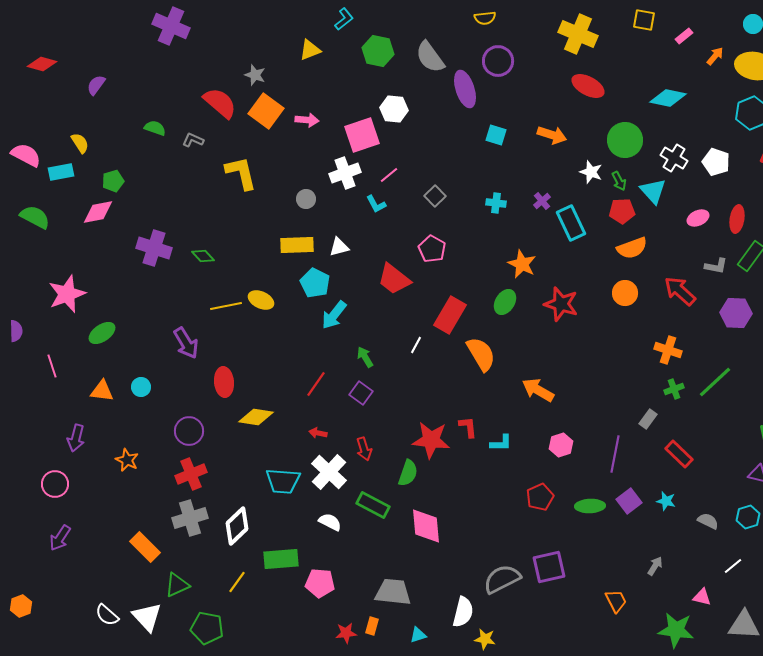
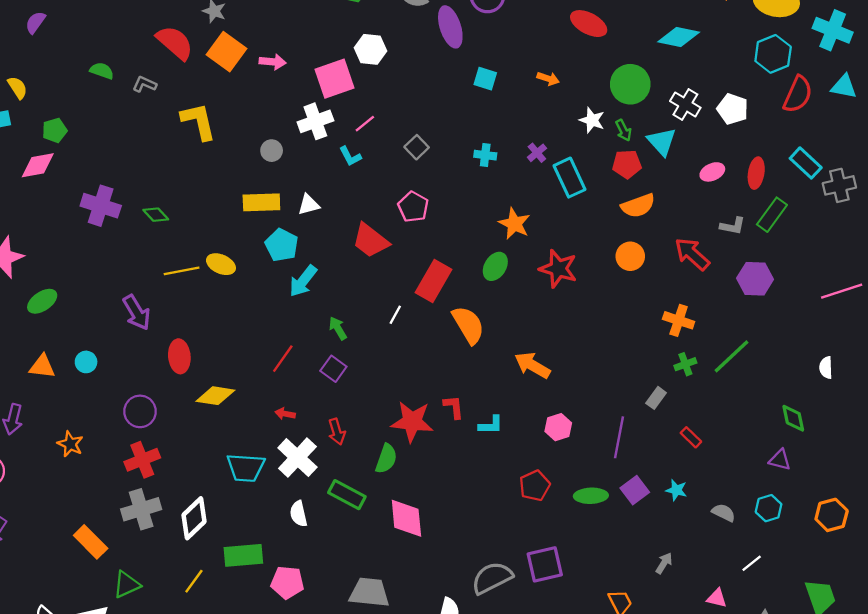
orange arrow: (552, 135) -> (548, 79), size x0.7
red rectangle: (679, 454) -> (691, 437), size x0.7
white semicircle: (330, 522) -> (299, 514), turned -130

